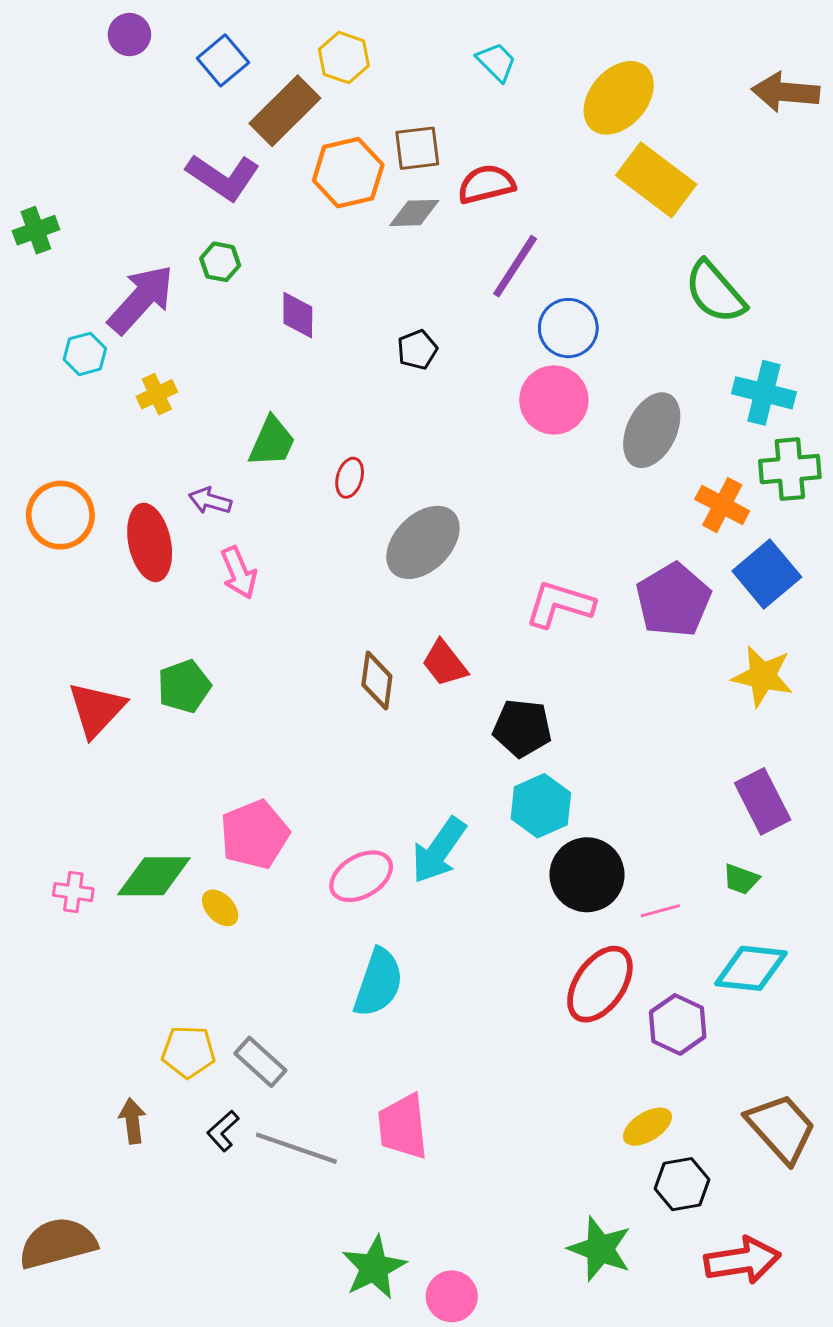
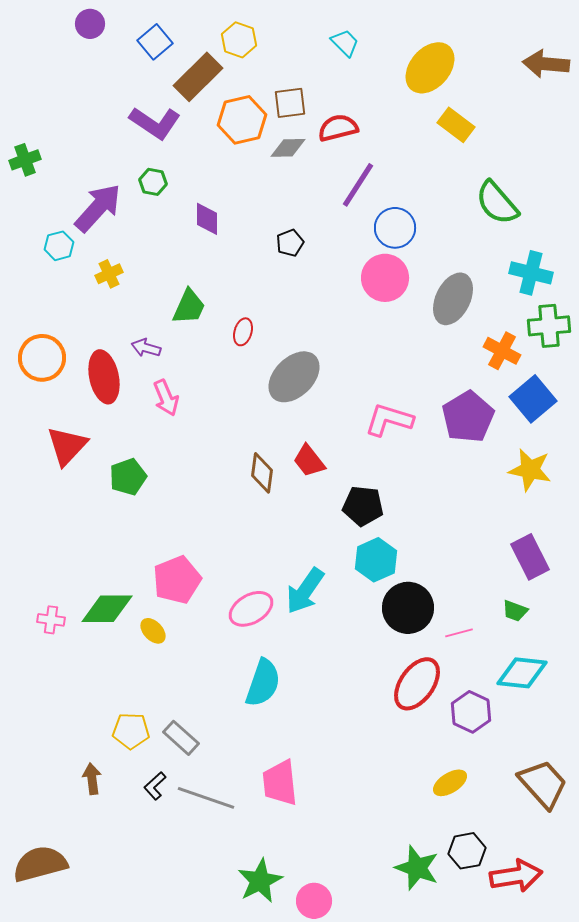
yellow rectangle: (656, 180) -> (456, 125), size x0.7
red triangle: (96, 709) -> (67, 446), moved
black hexagon: (682, 1184) -> (467, 851), moved

